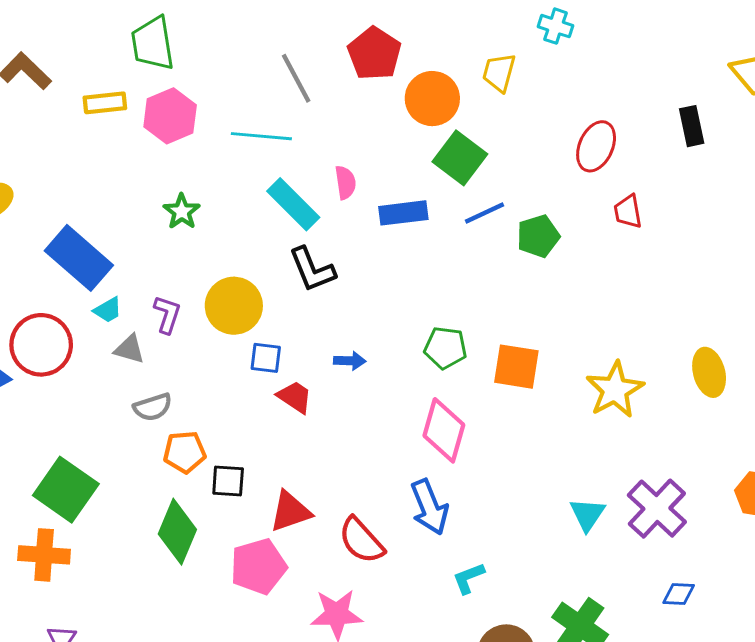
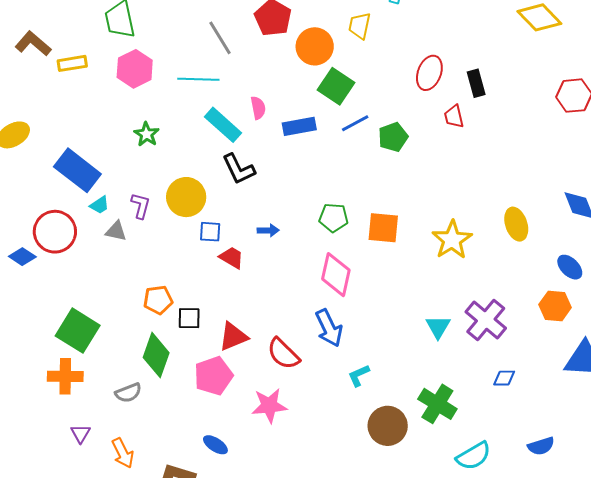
yellow rectangle: (105, 103) -> (72, 63), moved
black rectangle: (692, 126) -> (476, 83), moved
gray semicircle: (153, 407) -> (128, 393), moved

